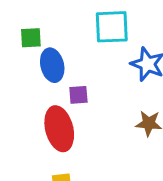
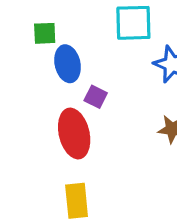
purple square: (78, 95) -> (96, 97), turned 30

